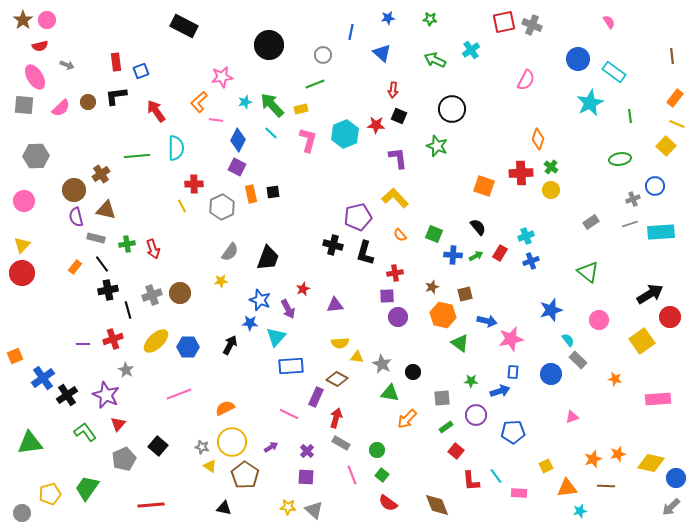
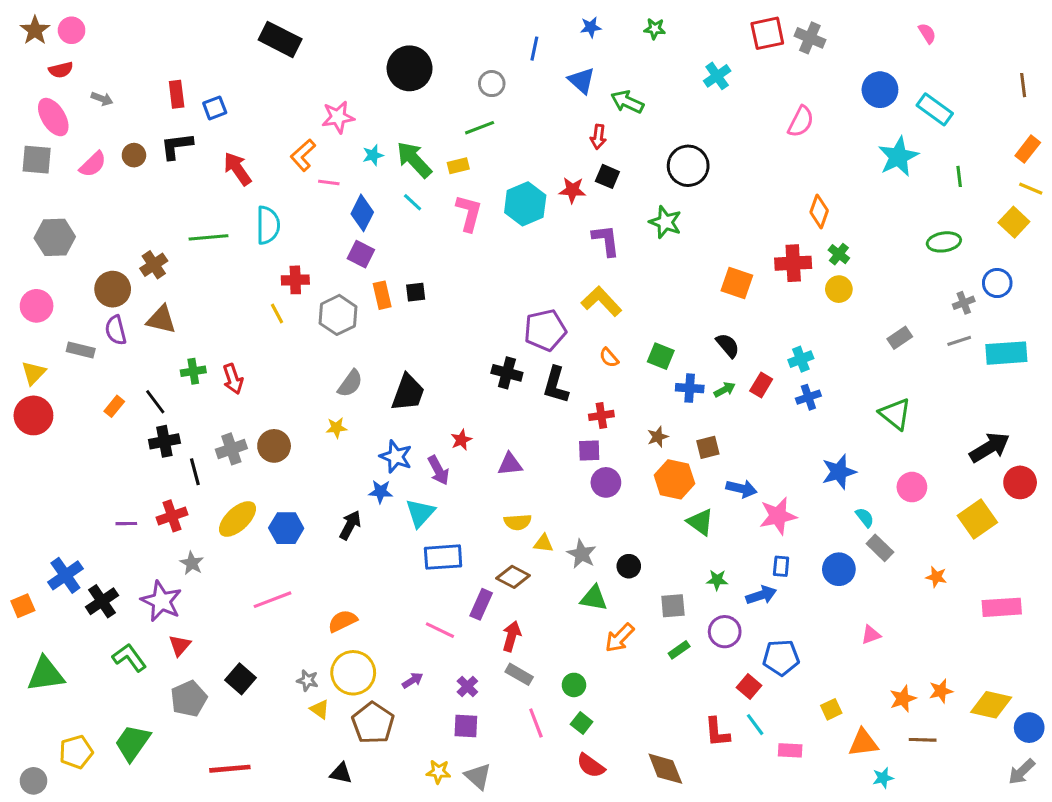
green arrow: (435, 60) -> (627, 102), moved
gray rectangle: (96, 238) -> (81, 350), moved
orange square: (15, 356) -> (23, 606), moved
red square: (456, 451) -> (749, 686), moved

